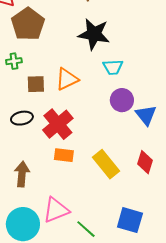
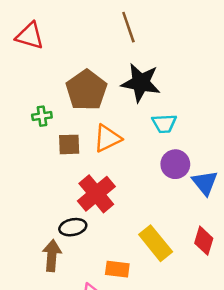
brown pentagon: (28, 24) -> (86, 90), moved
black ellipse: (22, 118) -> (73, 227), moved
orange rectangle: (64, 155) -> (117, 269), moved

